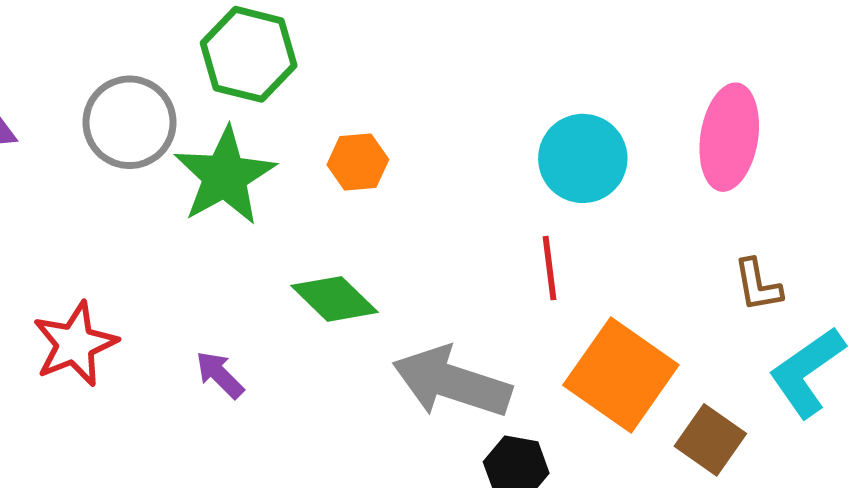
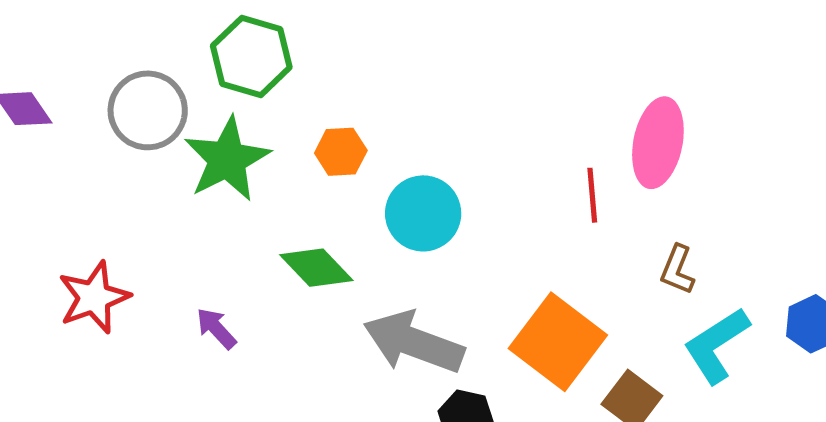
cyan circle: (583, 158) -> (423, 213), moved
red line: (550, 268) -> (592, 195), moved
brown L-shape: (758, 285) -> (677, 270), turned 30

